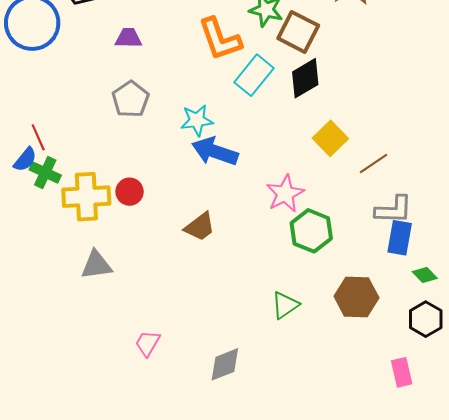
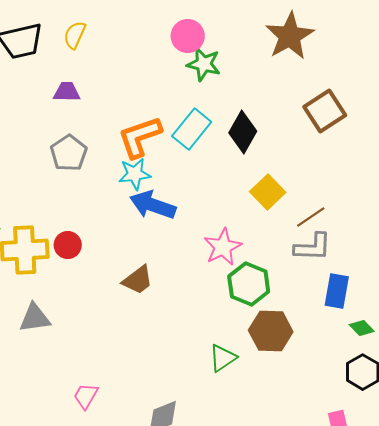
brown square: (298, 32) -> (325, 111), moved, turned 30
orange L-shape: (220, 39) -> (140, 137), moved, turned 90
black diamond: (305, 78) -> (243, 132), turned -30
gray L-shape: (394, 210) -> (313, 247), moved
brown hexagon: (356, 297) -> (271, 331), moved

